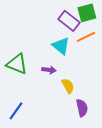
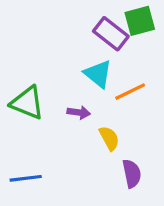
orange line: (86, 37) -> (130, 92), moved
blue line: (16, 111) -> (26, 178), turned 48

